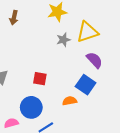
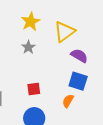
gray star: (63, 40) -> (28, 47), moved
orange semicircle: (70, 101) -> (68, 101), turned -32

